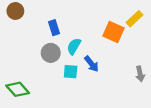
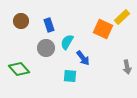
brown circle: (15, 11) -> (21, 21), moved
cyan square: (71, 72) -> (70, 76), moved
green diamond: (18, 89) -> (19, 69), moved

